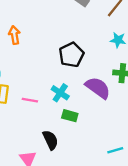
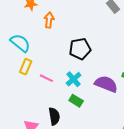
black pentagon: (71, 55) -> (80, 49), moved
purple semicircle: (98, 88) -> (106, 84), turned -30

